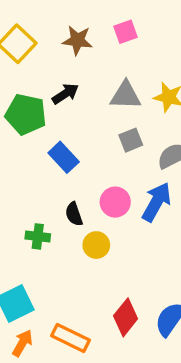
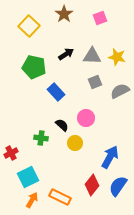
pink square: (126, 32) -> (100, 18), moved
brown star: (77, 40) -> (64, 14), moved, turned 30
black arrow: (65, 94) -> (66, 54), moved
blue arrow: (156, 202) -> (110, 157), moved
black semicircle: (74, 214) -> (62, 125), turned 152

